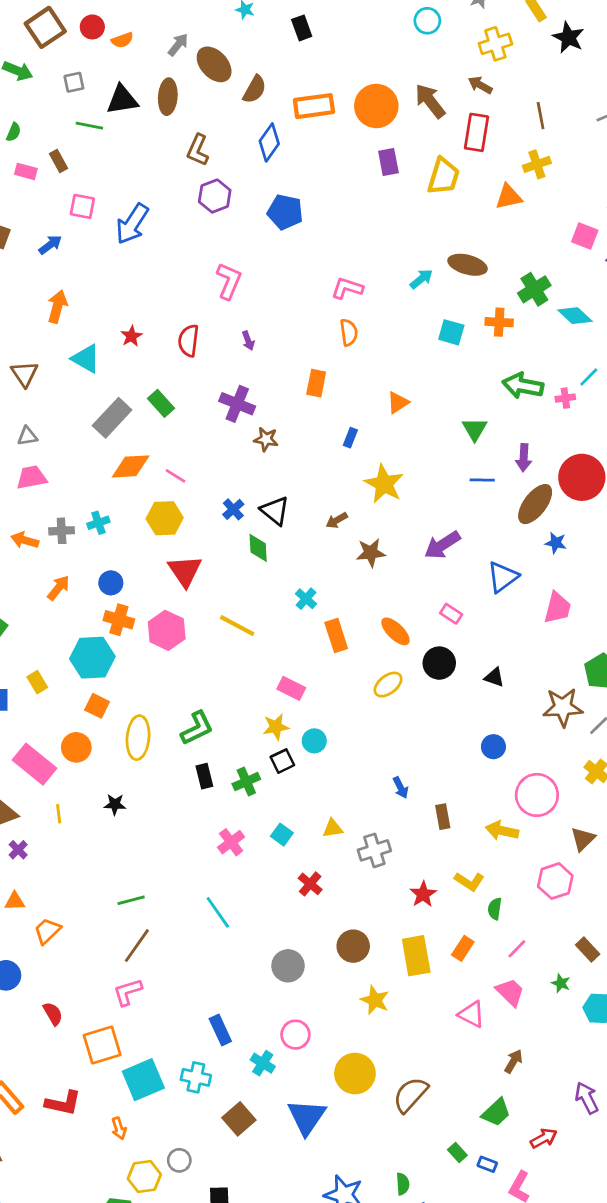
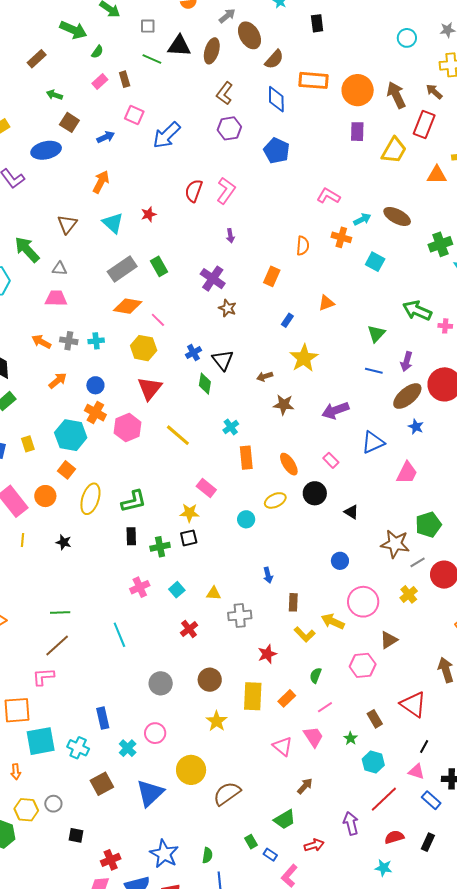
blue diamond: (269, 142) -> (276, 99), turned -48
pink rectangle: (26, 171) -> (100, 82), turned -70
pink L-shape: (347, 288) -> (328, 196), moved
orange cross: (499, 322) -> (341, 237), moved
red semicircle: (189, 341) -> (194, 191), moved
cyan circle: (314, 741) -> (246, 519), moved
yellow L-shape: (469, 881) -> (305, 634), moved

